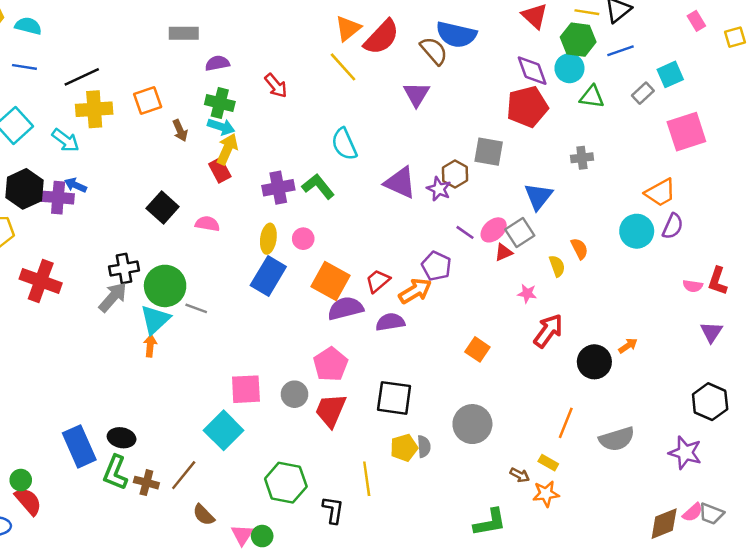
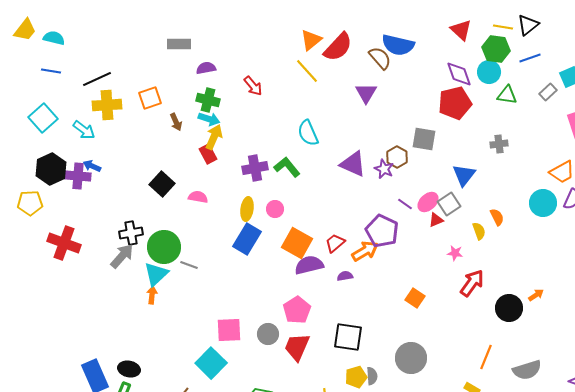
purple pentagon: (436, 266) -> (382, 231), size x1.4
purple semicircle: (390, 322) -> (345, 276), size x0.7

